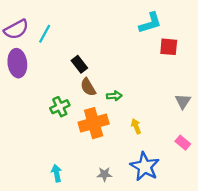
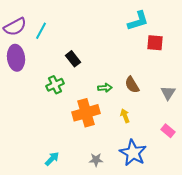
brown semicircle: (88, 87) -> (132, 85), moved
green cross: (60, 107) -> (55, 85), moved
cyan arrow: (57, 173) -> (52, 159), turned 56

